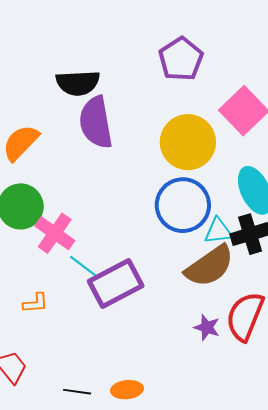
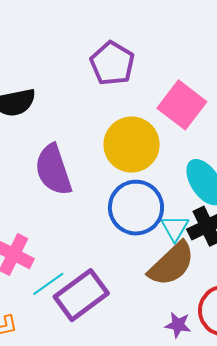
purple semicircle: (96, 122) -> (53, 170), moved
cyan triangle: (218, 231) -> (175, 228), turned -44
cyan line: (85, 267) -> (48, 284), turned -64

